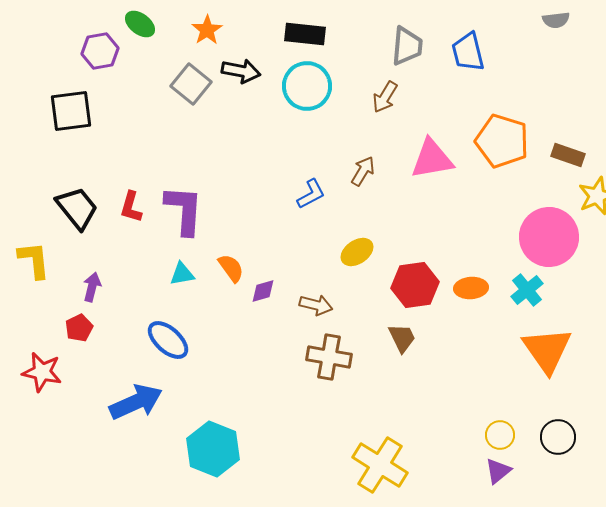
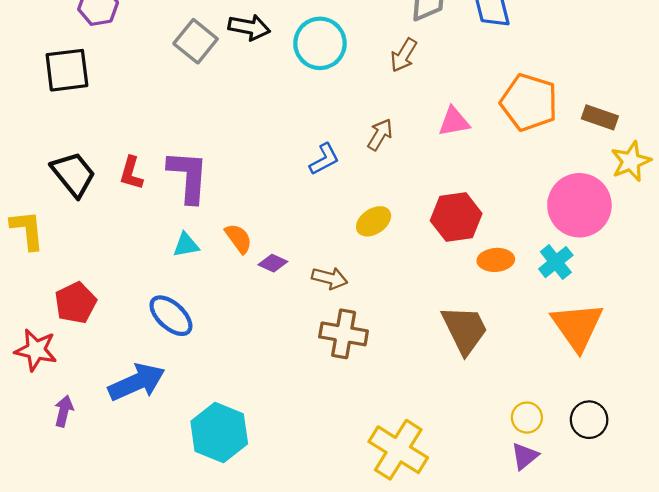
pink triangle: (432, 159) -> (454, 122), size x0.7
red hexagon: (415, 285) -> (456, 217), moved
purple arrow: (92, 287) -> (64, 411), moved
purple diamond: (263, 291) -> (273, 263), turned 40
red pentagon: (79, 328) -> (76, 303), size x1.4
brown trapezoid: (402, 338) -> (465, 330), moved, size x1.6

